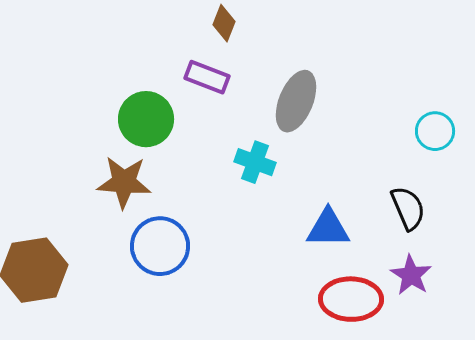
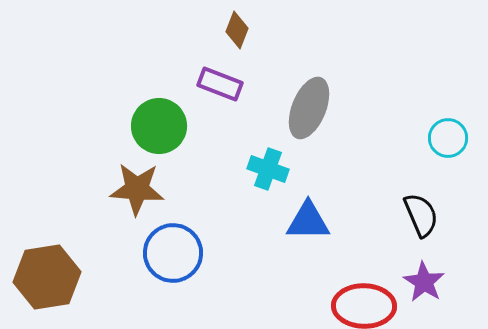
blue triangle: (328, 228) -> (308, 221), moved

